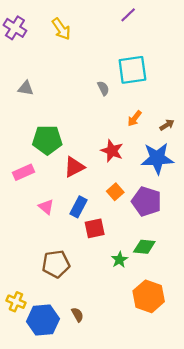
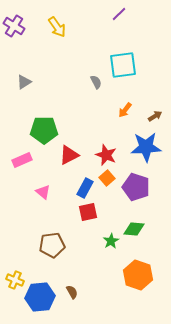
gray triangle: (26, 88) -> (24, 82), turned -42
red star: (112, 151) -> (106, 155), moved
blue rectangle: (79, 207) -> (85, 188), moved

